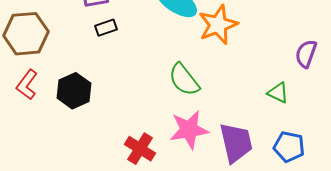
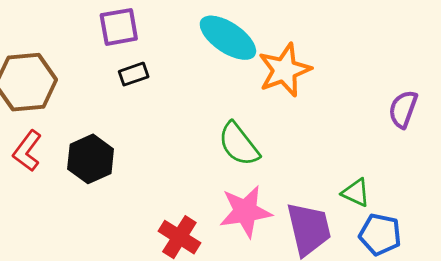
green triangle: (278, 93) -> (356, 193), moved

